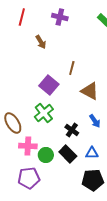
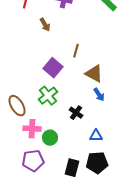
blue arrow: (95, 121) -> (99, 95), moved
black rectangle: (68, 154) -> (72, 168), moved, turned 60

